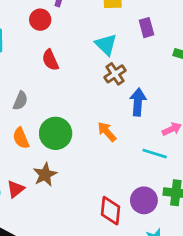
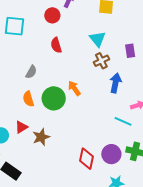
purple rectangle: (146, 28) -> (130, 51), moved
orange arrow: (107, 132) -> (74, 88), moved
brown star: (45, 175) -> (41, 137), moved
red triangle: (16, 189) -> (21, 127), moved

